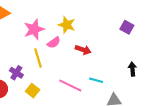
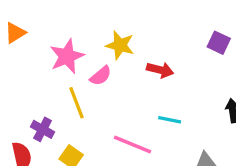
red arrow: (83, 50) -> (160, 70), moved
cyan line: (96, 80) -> (170, 120), moved

